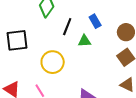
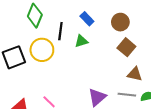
yellow circle: (53, 62) -> (42, 50), moved

